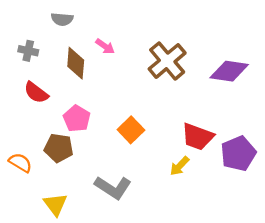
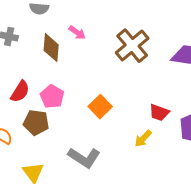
red semicircle: (36, 93) -> (20, 92), moved, turned -95
red trapezoid: (198, 137) -> (159, 113), size x0.7

